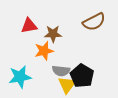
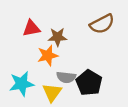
yellow triangle: (67, 85) -> (52, 92), moved

